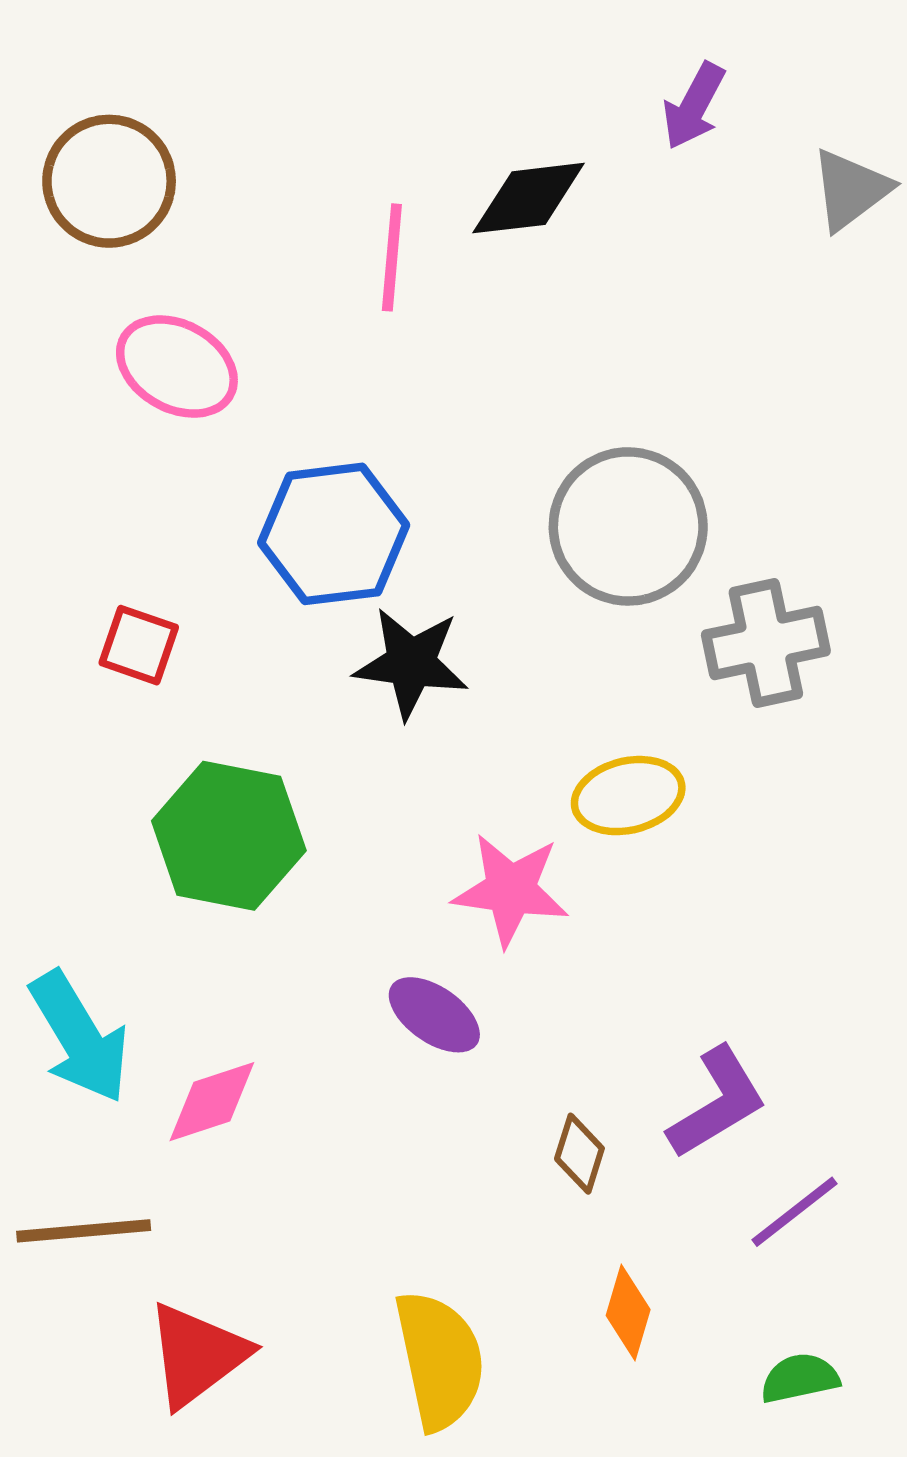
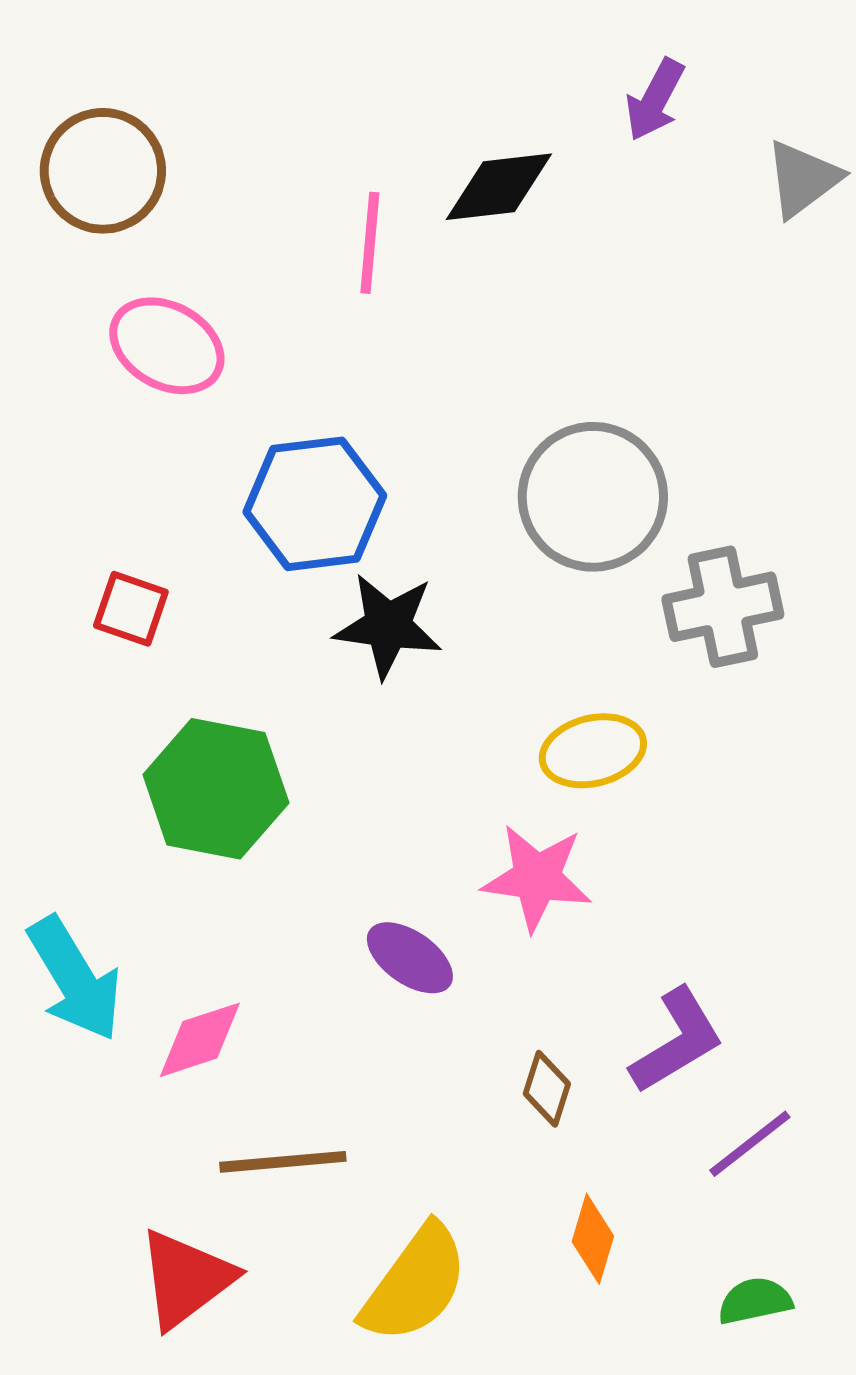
pink star: (511, 890) -> (537, 878), moved
brown line: (84, 1231) -> (283, 1162), moved
yellow semicircle: (440, 1360) -> (415, 1284), turned 48

